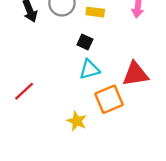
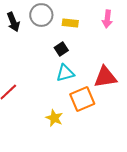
black square: (85, 42) -> (61, 49), turned 32

